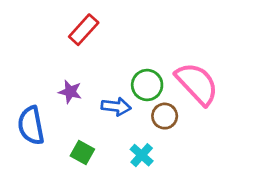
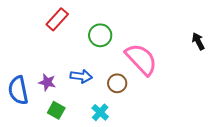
green circle: (147, 85) -> (100, 35), moved
purple star: (70, 92) -> (47, 82), moved

